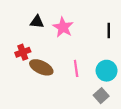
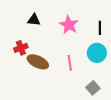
pink star: (63, 27) -> (69, 25), moved
cyan circle: (107, 71) -> (97, 53), moved

